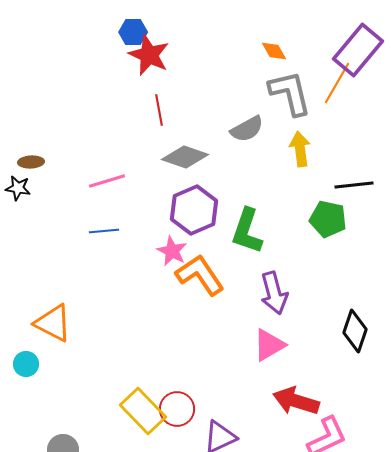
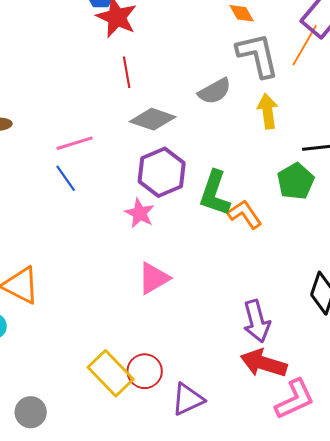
green pentagon: (328, 219) -> (296, 181), turned 30
blue line: (104, 231) -> (66, 178), moved, turned 60
orange L-shape: (200, 275) -> (245, 214), moved, size x0.7
purple arrow: (274, 293) -> (257, 321), moved
pink triangle: (269, 345) -> (154, 278), moved

